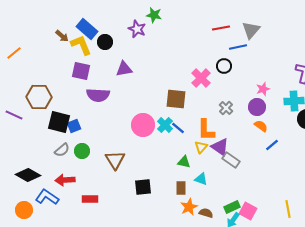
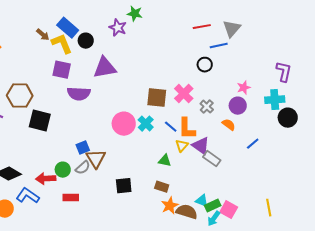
purple triangle: (124, 69) -> (105, 68), size x1.4
pink cross: (201, 78) -> (184, 94), moved
blue square: (74, 126) -> (83, 148), moved
orange semicircle: (261, 126) -> (229, 125), moved
blue line: (178, 128) -> (171, 127), moved
gray semicircle: (62, 150) -> (83, 168), moved
green circle: (82, 151) -> (63, 170), moved
cyan triangle: (201, 179) -> (202, 201), moved
brown rectangle: (181, 188) -> (162, 187), turned -72
brown semicircle: (206, 213) -> (187, 212), size x1.5

